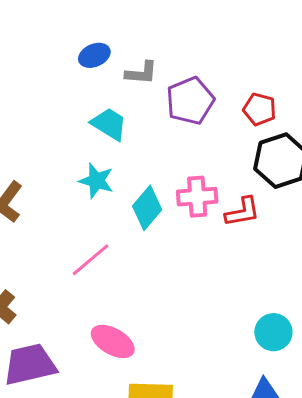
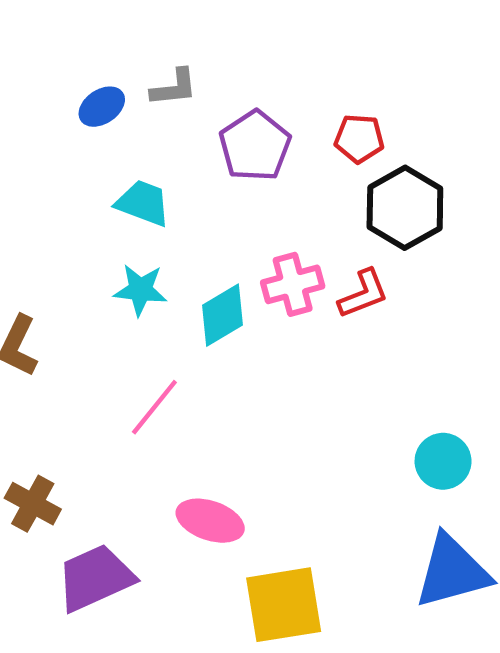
gray L-shape: (141, 73) -> (174, 88), moved
cyan diamond: (147, 208) -> (223, 315), turned 30

